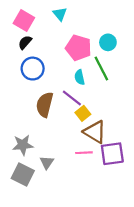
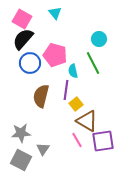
black semicircle: (25, 42) -> (23, 39), size x1.6
pink pentagon: (78, 48) -> (55, 55), moved
purple line: (72, 98) -> (66, 90), turned 60
pink line: (84, 153) -> (77, 140), turned 63

